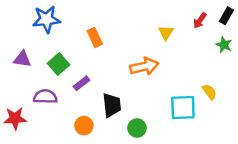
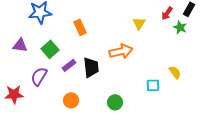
green star: (224, 45) -> (180, 27), moved
purple semicircle: (45, 97) -> (39, 76), turned -60
black trapezoid: (112, 105) -> (91, 67), moved
cyan square: (183, 107) -> (153, 85), size x0.6

